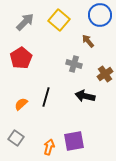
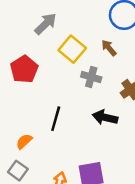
yellow square: (59, 20) -> (72, 49), moved
gray arrow: (25, 22) -> (46, 24), moved
orange semicircle: (21, 104) -> (24, 141), moved

